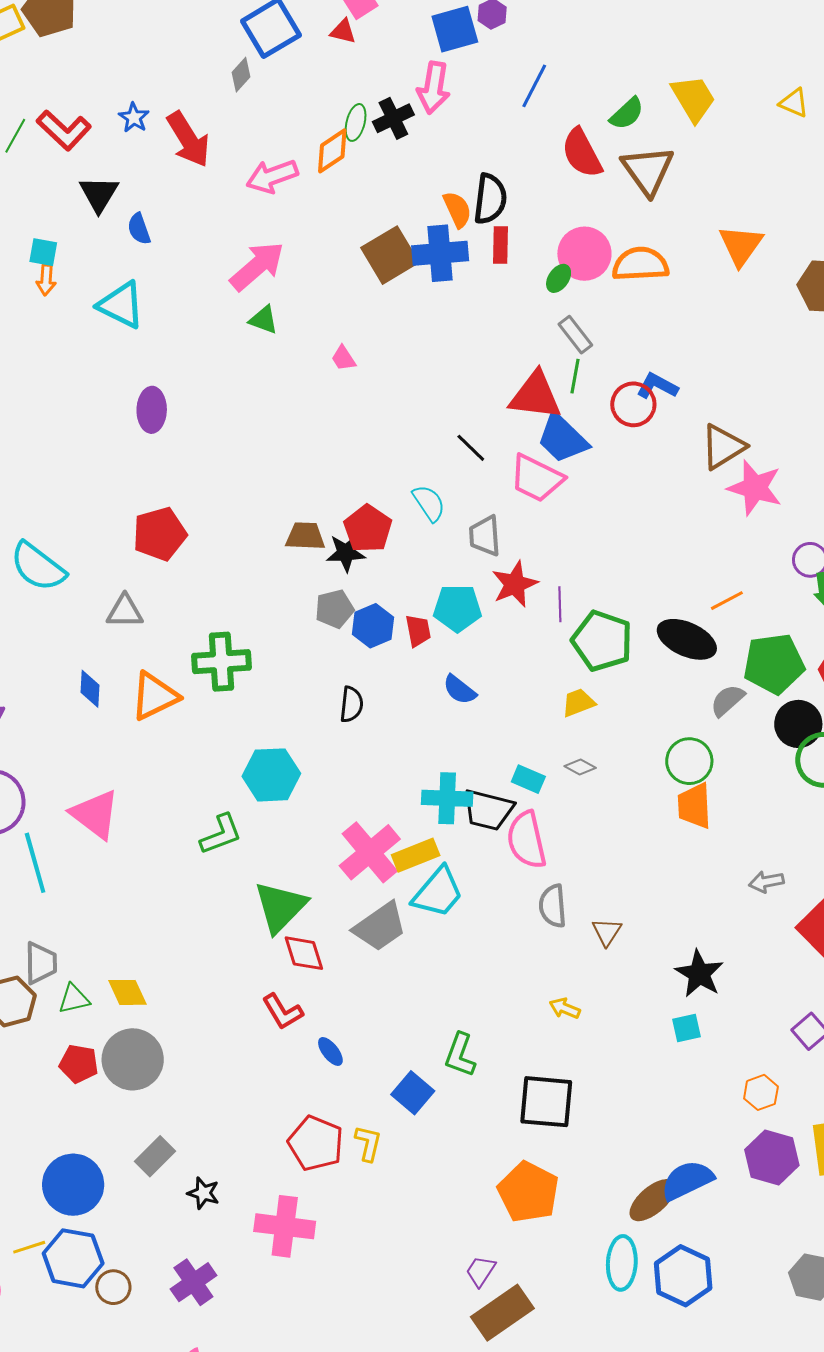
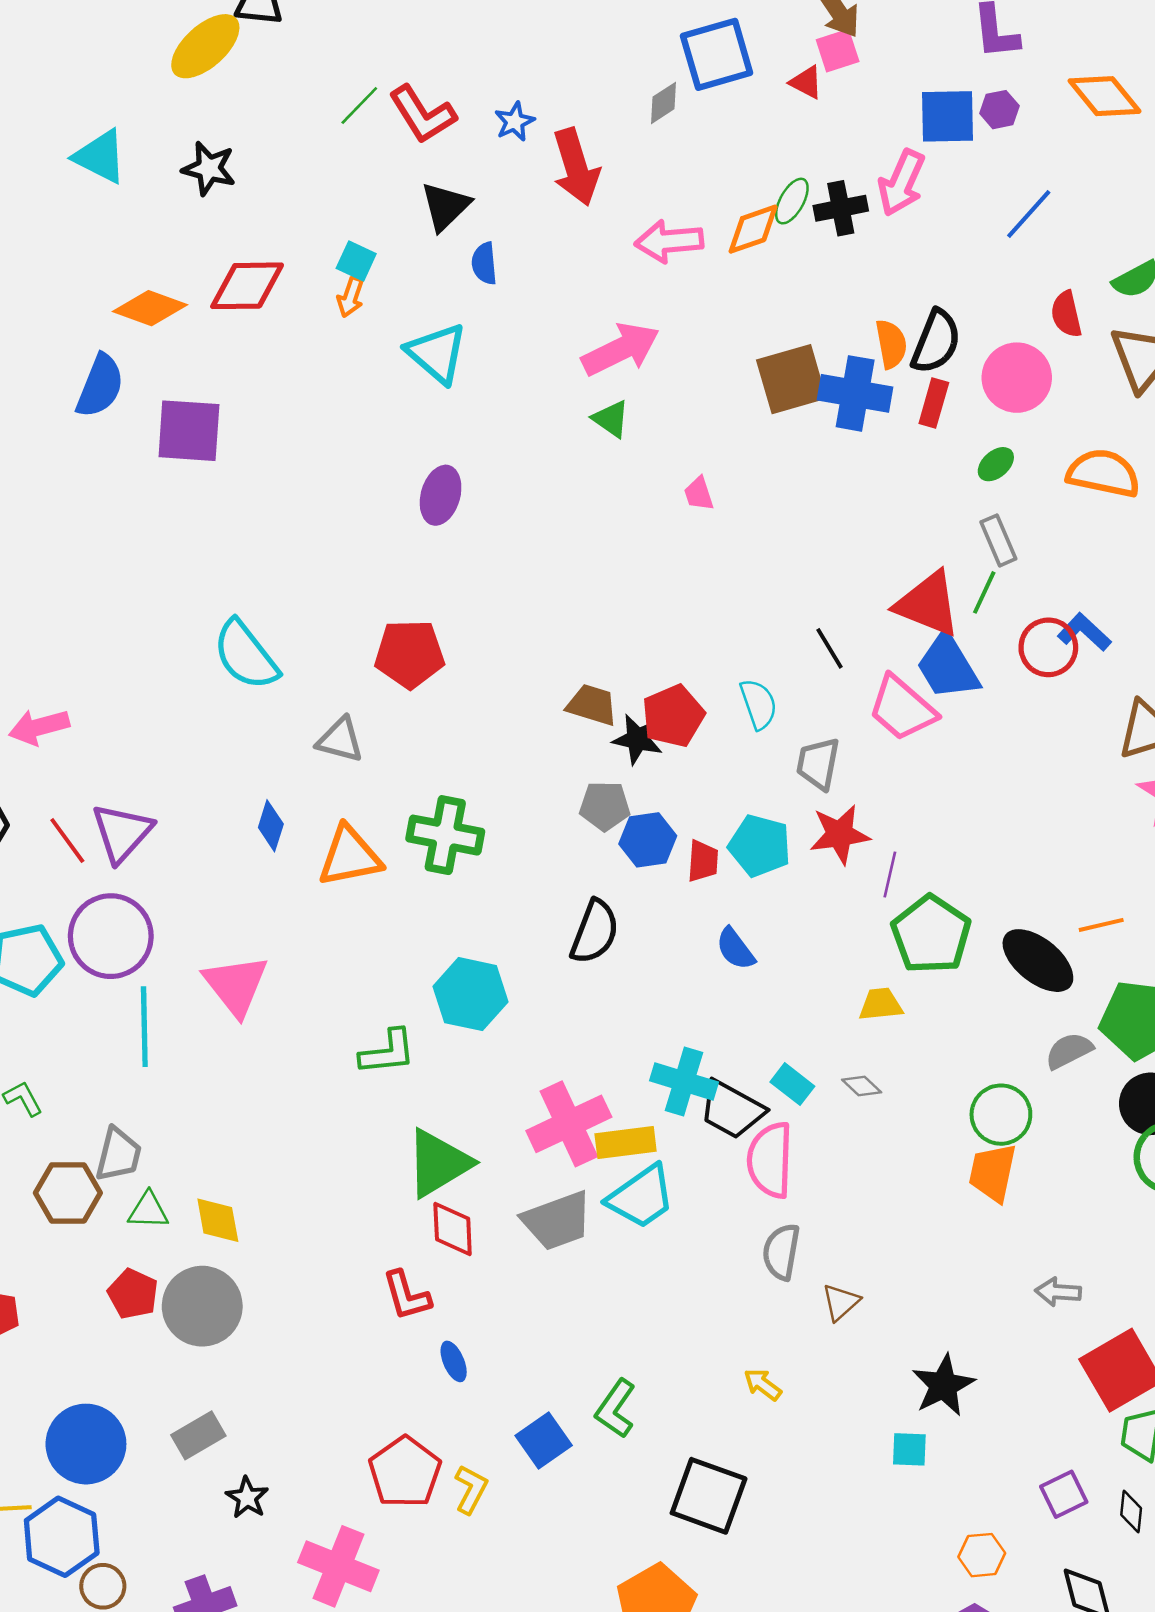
red semicircle: (582, 153) -> (1066, 314), size x0.7
pink circle: (584, 254) -> (1017, 378), moved
black semicircle: (352, 704) -> (595, 932), size x1.4

